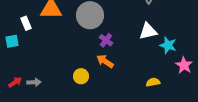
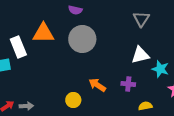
white rectangle: (26, 23) -> (18, 47), size x1.5
purple cross: (106, 40) -> (128, 84), moved, turned -32

